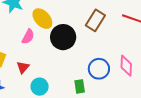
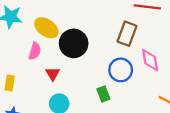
brown rectangle: (95, 20) -> (127, 34), moved
red triangle: (23, 67) -> (53, 74), moved

